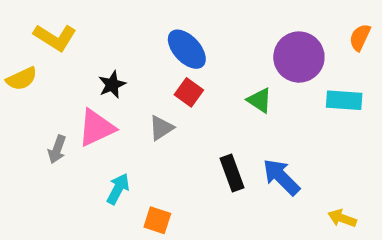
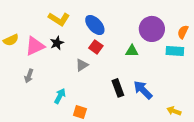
yellow L-shape: (55, 37) -> (59, 19), moved
orange semicircle: (360, 37) -> (183, 32), moved
green triangle: (260, 100) -> (132, 51), turned -32
pink triangle: (96, 128) -> (35, 46), moved

